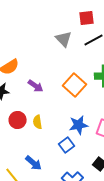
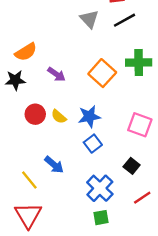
yellow semicircle: (38, 122) -> (59, 117), turned -40
blue star: (79, 125) -> (89, 117), moved

